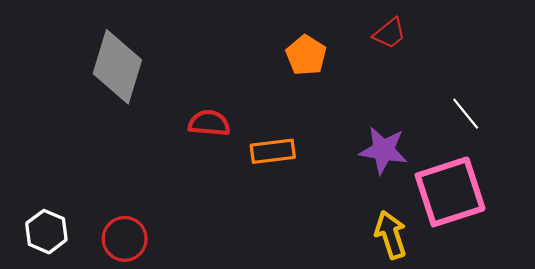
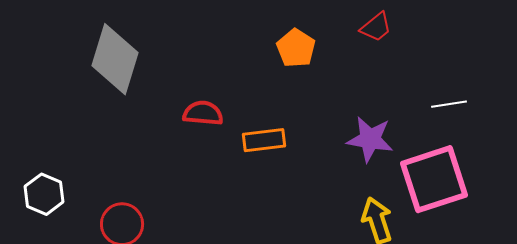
white line: (466, 114) -> (449, 104), turned -60
white hexagon: (46, 232) -> (44, 194), moved

